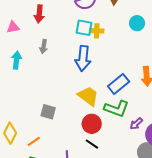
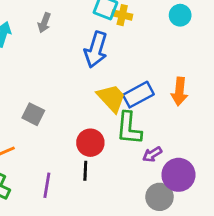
yellow trapezoid: (88, 96) -> (111, 98), moved
green L-shape: (117, 109) -> (129, 128), turned 65
black line: (92, 144) -> (85, 171), turned 48

